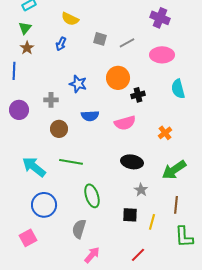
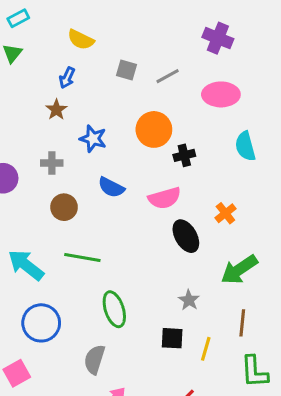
brown star: (27, 48) -> (56, 110), moved
blue semicircle: (90, 116) -> (111, 187), turned 30
black ellipse: (132, 162) -> (186, 236), moved, turned 50

